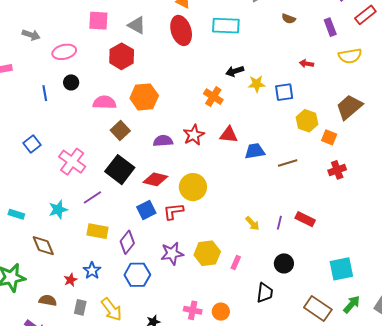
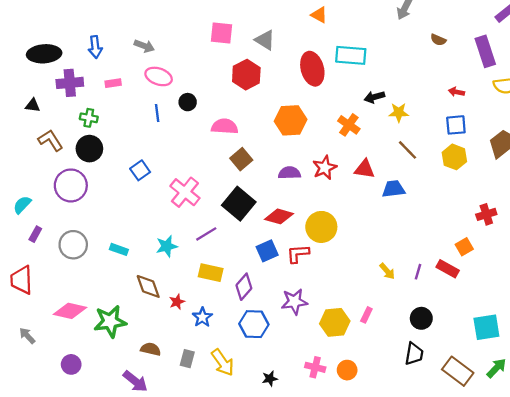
cyan rectangle: (226, 26) -> (351, 55), moved
purple rectangle: (330, 27) -> (485, 51), size x1.5
red ellipse: (181, 30) -> (312, 69), moved
pink ellipse: (64, 52) -> (159, 76), moved, turned 30
blue square: (284, 92) -> (456, 125), moved
orange hexagon: (144, 97) -> (291, 120), moved
orange square: (329, 137) -> (464, 247), moved, turned 35
brown line: (288, 163) -> (407, 150), moved, turned 60
yellow hexagon: (207, 253) -> (335, 322), moved
red star: (71, 280) -> (177, 302), moved
black trapezoid: (265, 293) -> (414, 354), moved

